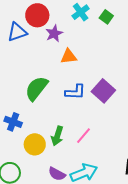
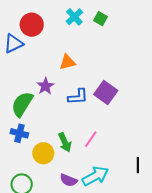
purple star: (54, 33) -> (45, 86), moved
green semicircle: (36, 88) -> (22, 104), moved
green arrow: (57, 136) -> (65, 142), turned -36

